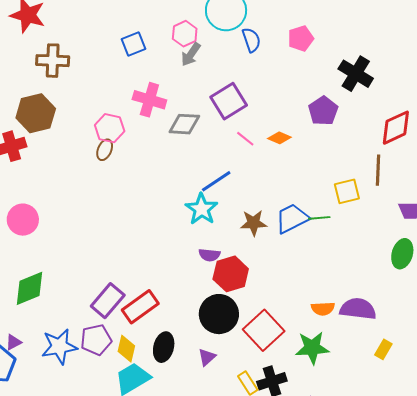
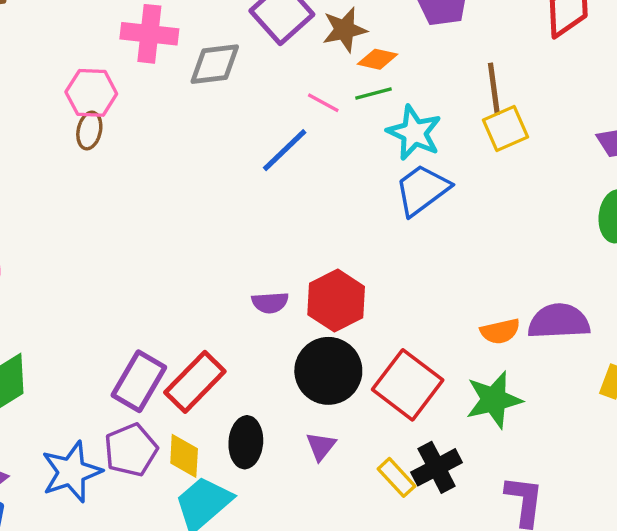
pink line: (245, 139) -> (323, 103), moved
brown line: (378, 170) -> (494, 89), moved
cyan star: (202, 209) -> (414, 133), moved
green line: (319, 218) -> (374, 94), moved
brown star: (253, 223) -> (344, 30), moved
purple semicircle: (209, 255) -> (270, 303), moved

